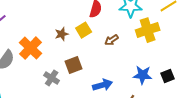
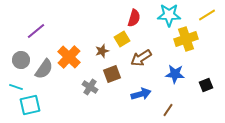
brown star: (62, 34) -> (102, 51), moved
brown arrow: (112, 40) -> (141, 58), moved, size x1.5
blue star: (143, 75) -> (175, 74), moved

